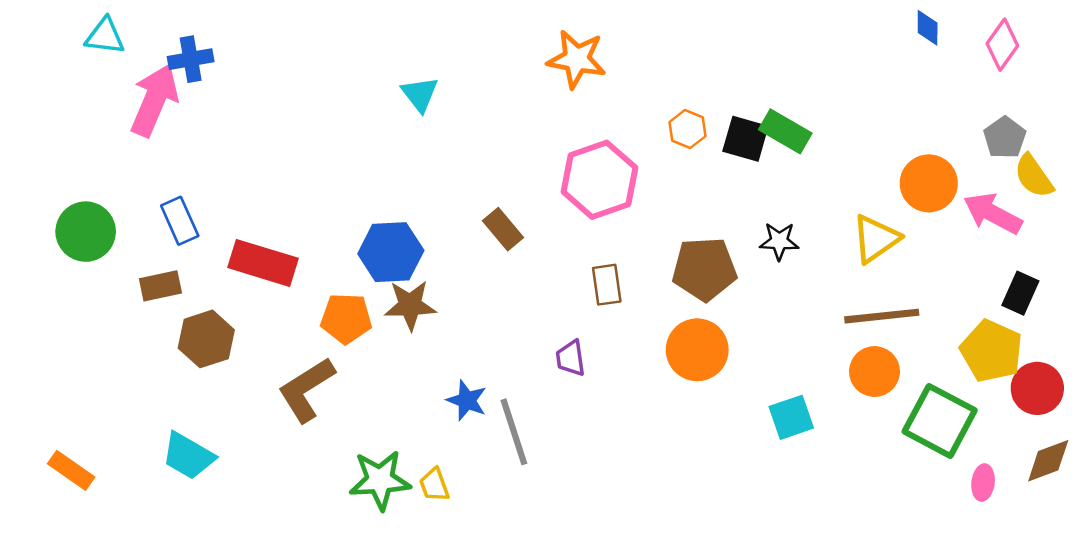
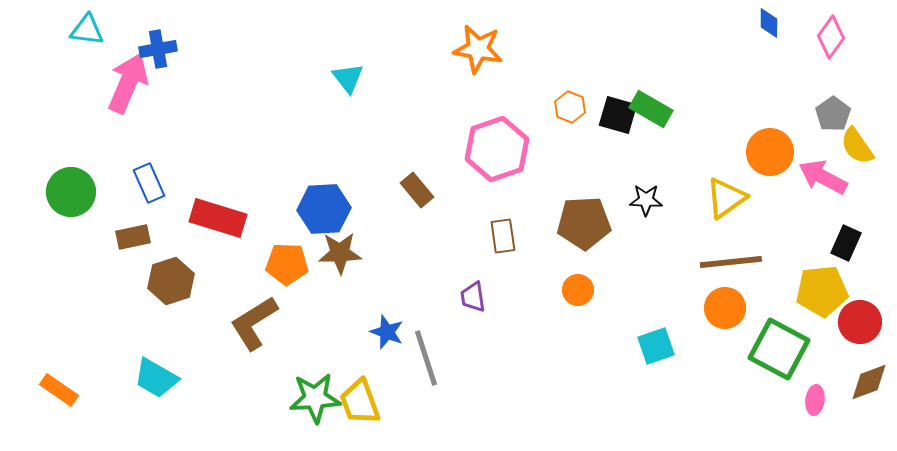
orange circle: (697, 350) -> (578, 290), size x0.6
yellow pentagon: (991, 351) -> (822, 291), turned -30
yellow trapezoid: (434, 485) -> (360, 402), size x1.6

